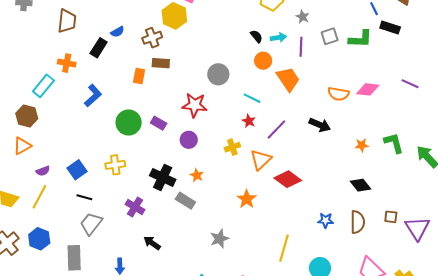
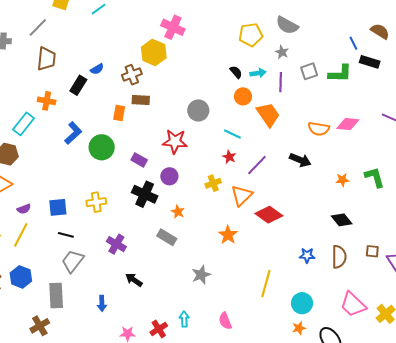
green circle: (129, 123) -> (102, 147), moved
blue square: (77, 170) -> (58, 207), turned 30
black cross: (163, 177) -> (145, 194), moved

